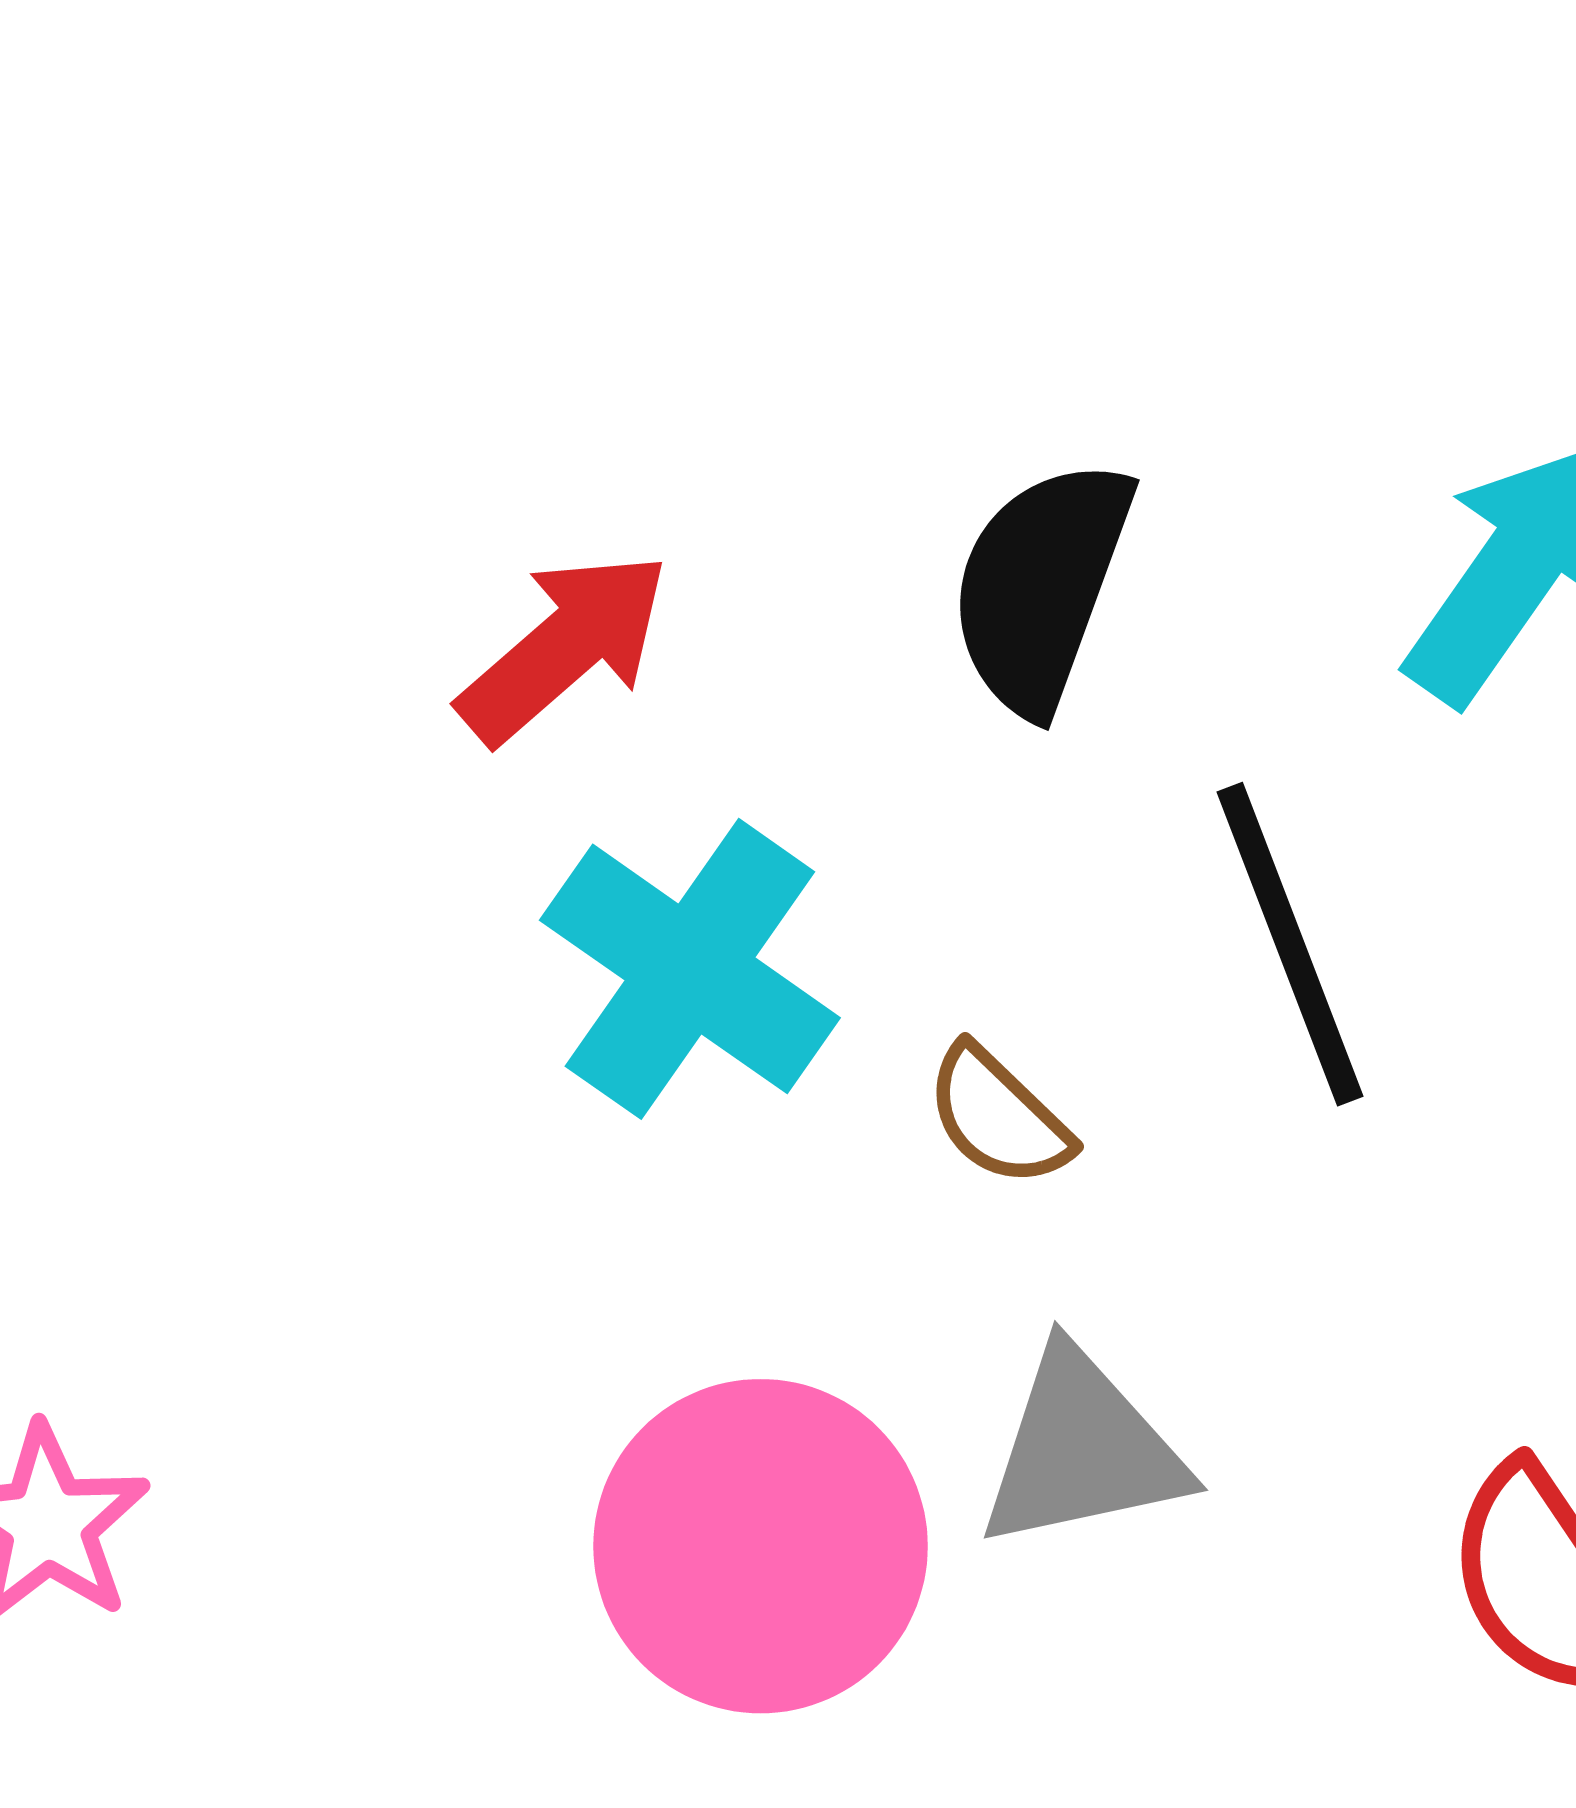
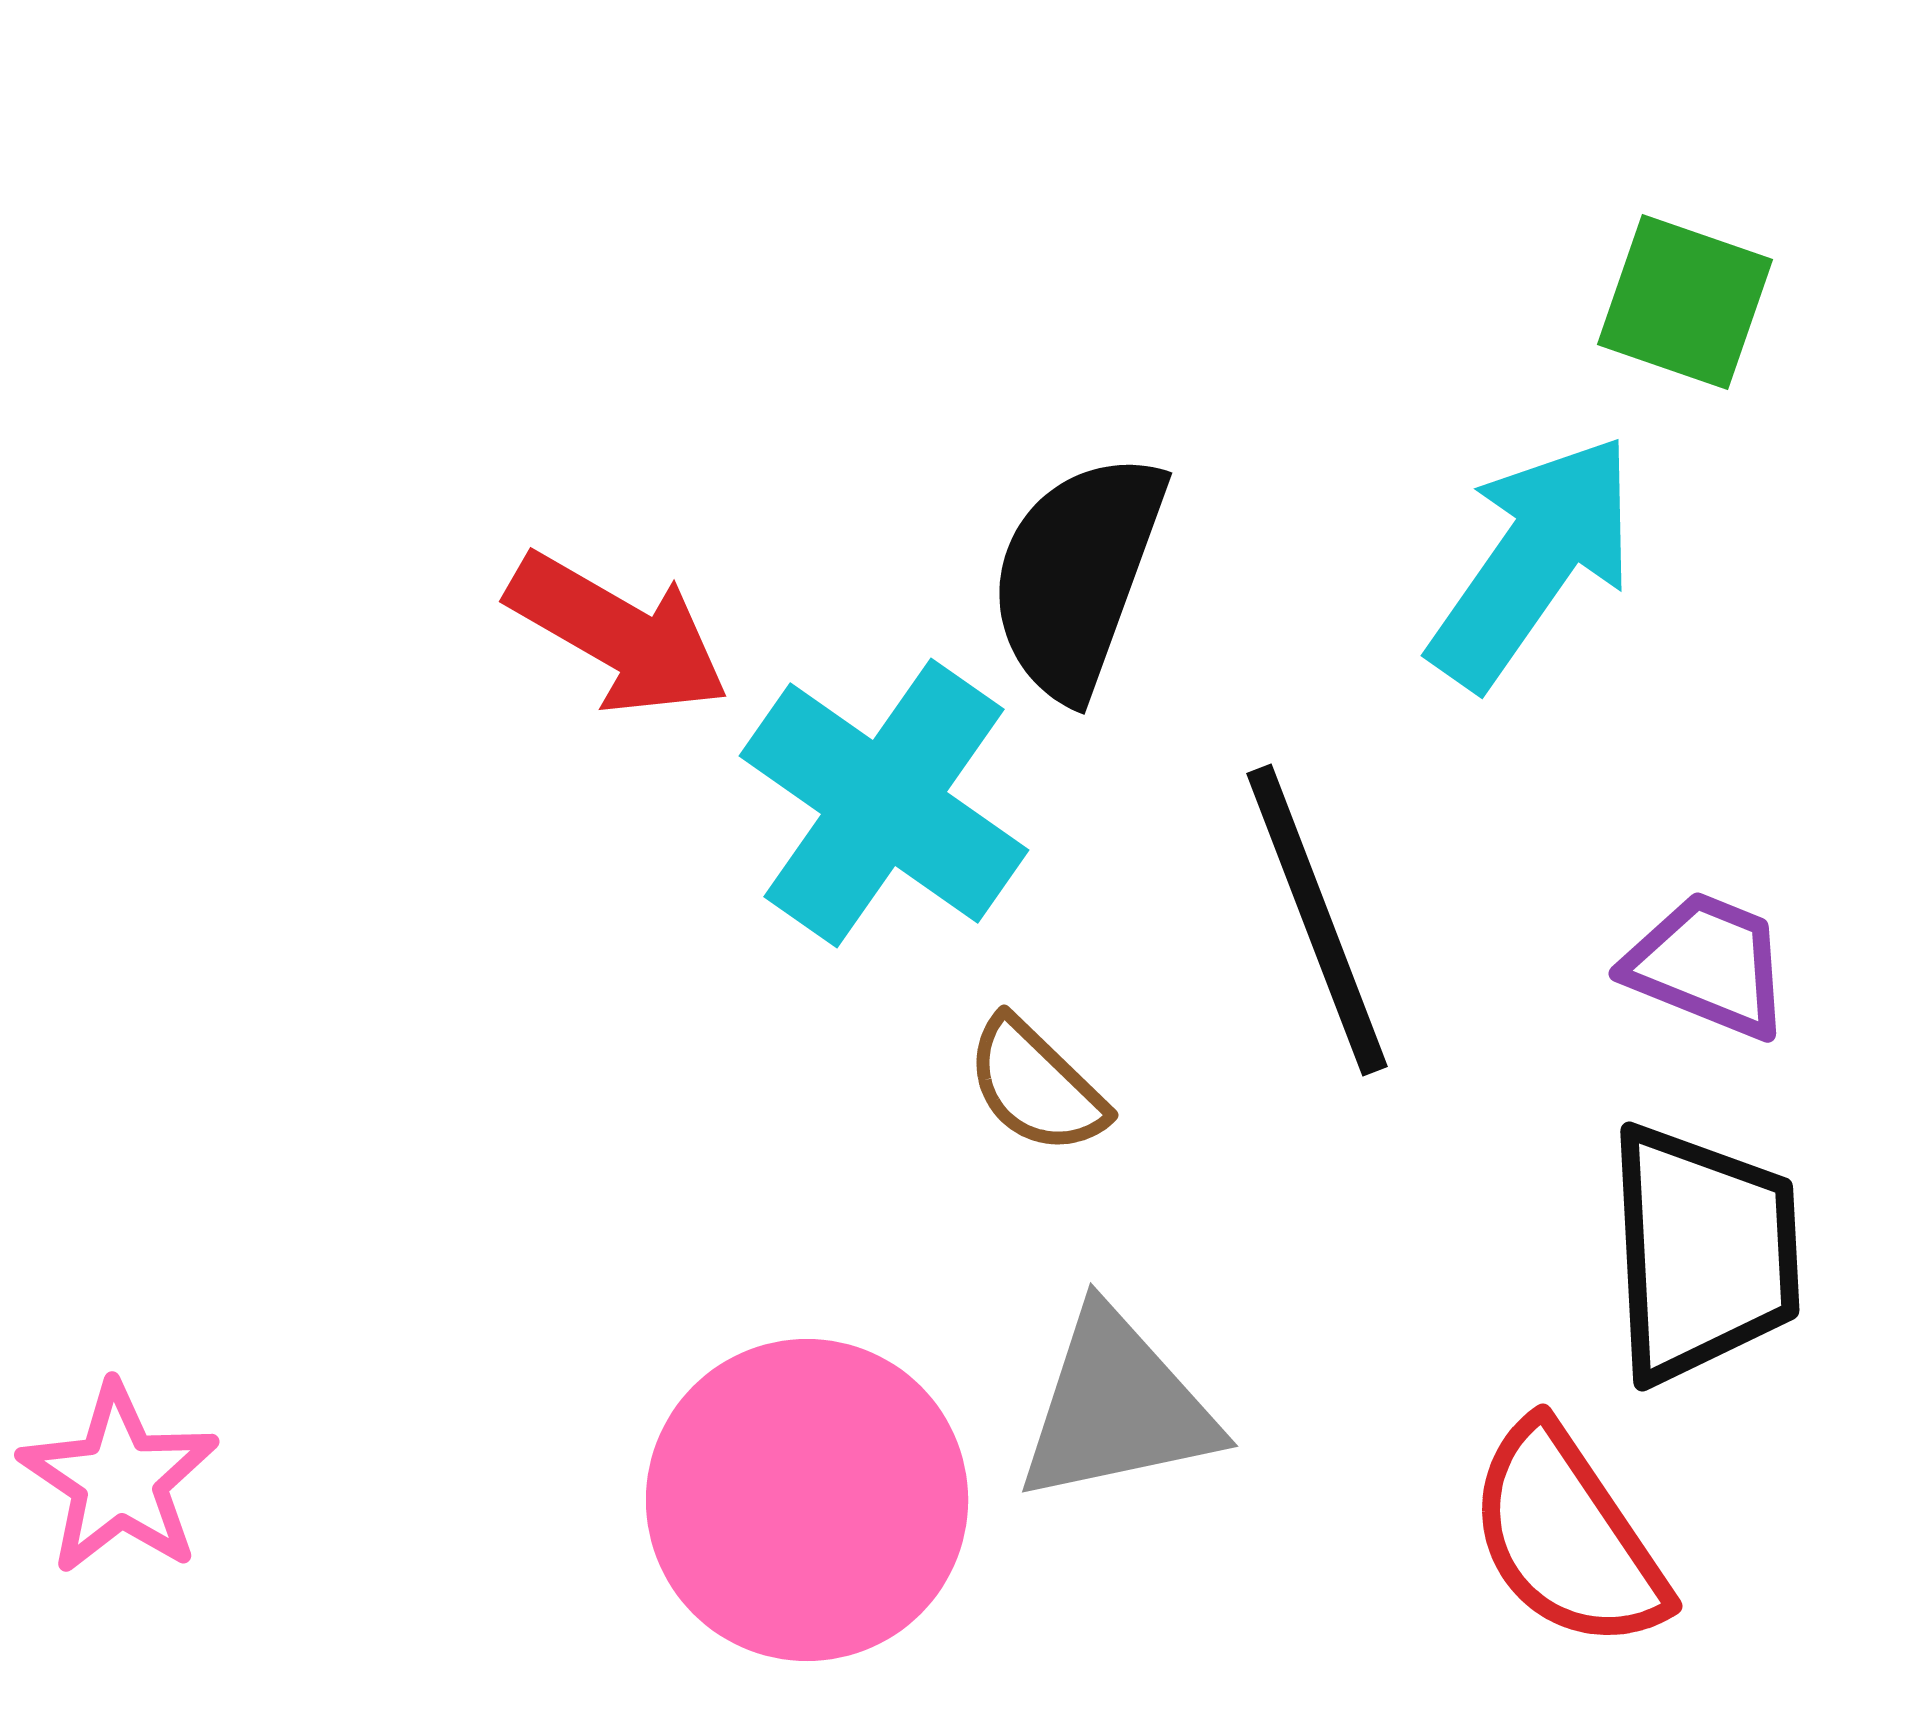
red arrow: (564, 647) -> (618, 634), turned 71
cyan cross: (690, 969) -> (884, 803), moved

